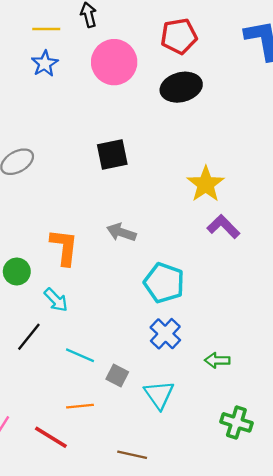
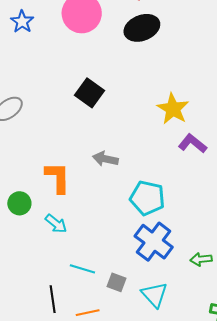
black square: (112, 154) -> (90, 93), turned -36
blue cross: (165, 334) -> (154, 242), size x1.4
black line: (29, 337) -> (53, 299), moved, turned -40

